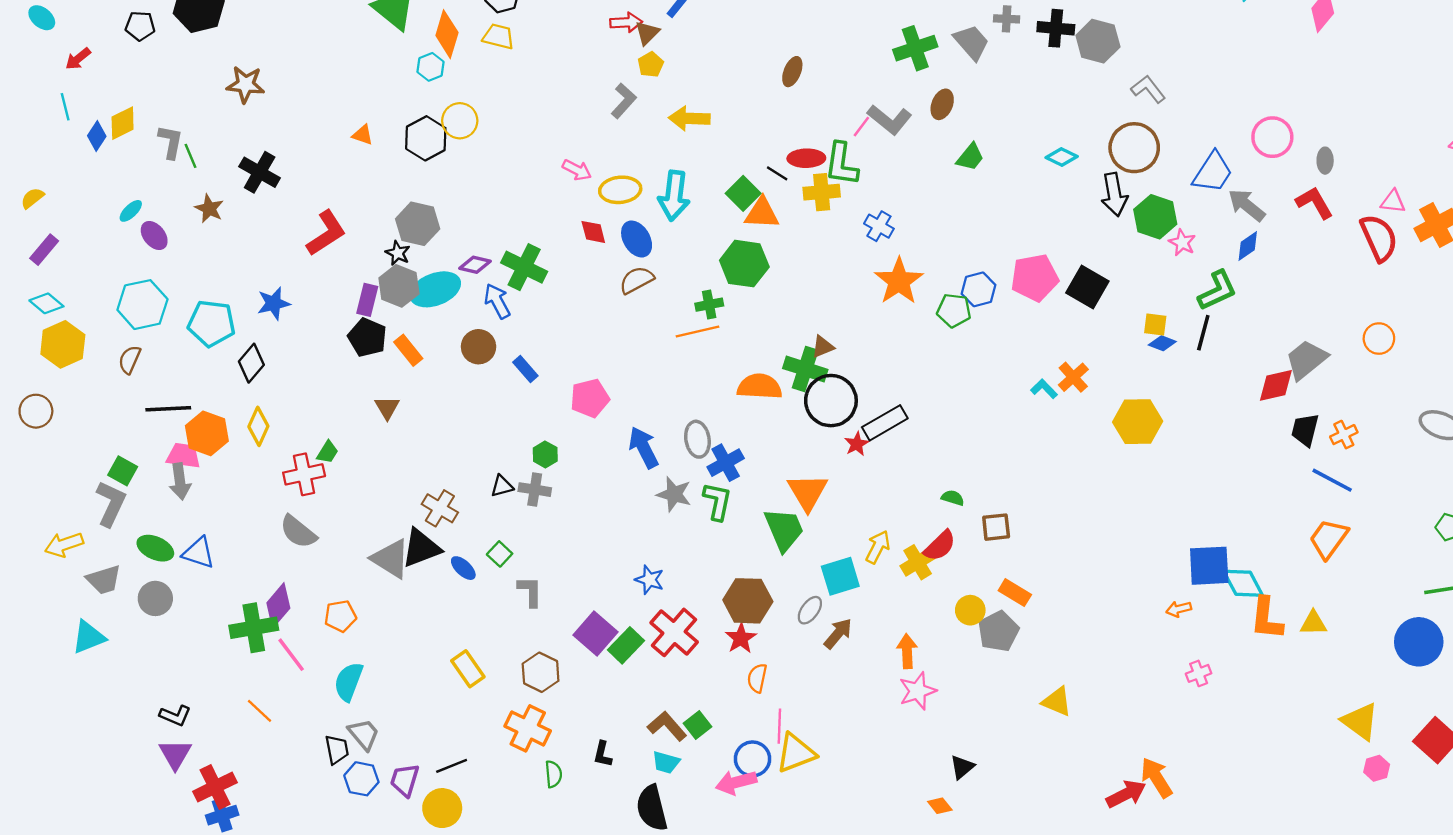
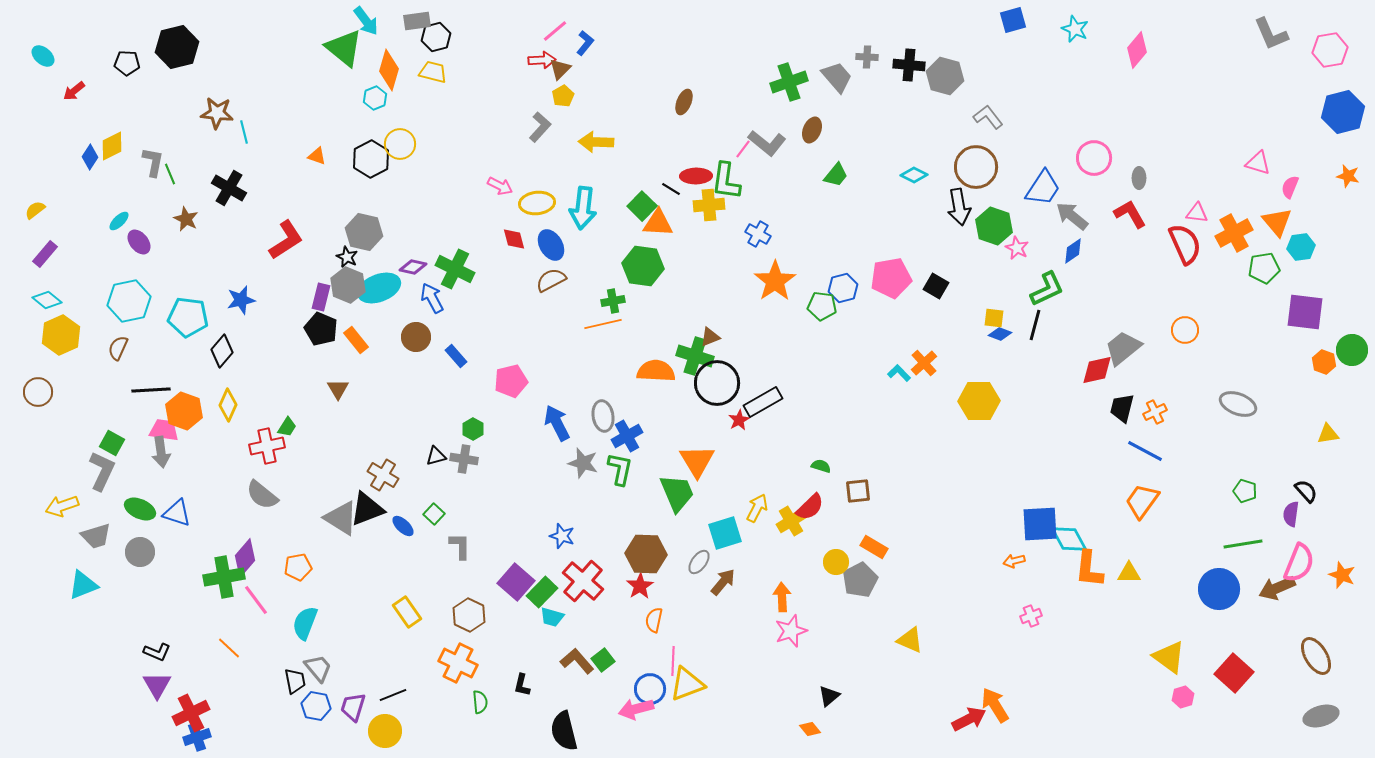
cyan line: (65, 107) -> (244, 132), moved
black square: (1087, 287) -> (936, 286), size x0.7
cyan trapezoid: (666, 762) -> (552, 617), moved

